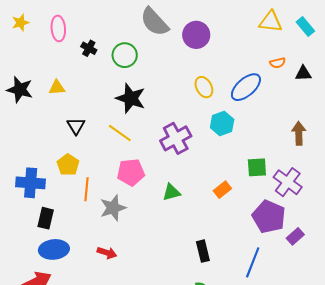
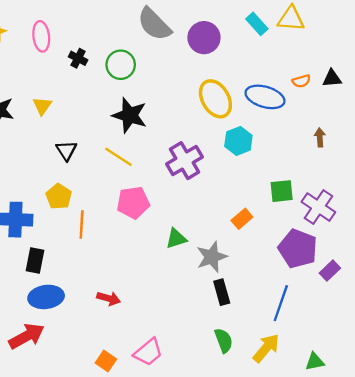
cyan rectangle: (305, 27) -> (257, 24), moved
orange semicircle: (278, 63) -> (301, 81), moved
yellow triangle: (57, 87) -> (42, 106), turned -48
yellow ellipse: (204, 87) -> (215, 99), size x1.5
blue ellipse: (246, 87) -> (265, 97), turned 60
brown arrow: (299, 133) -> (320, 137), moved, size x0.7
green triangle: (171, 192) -> (176, 239), moved
gray star: (113, 208) -> (212, 257), moved

